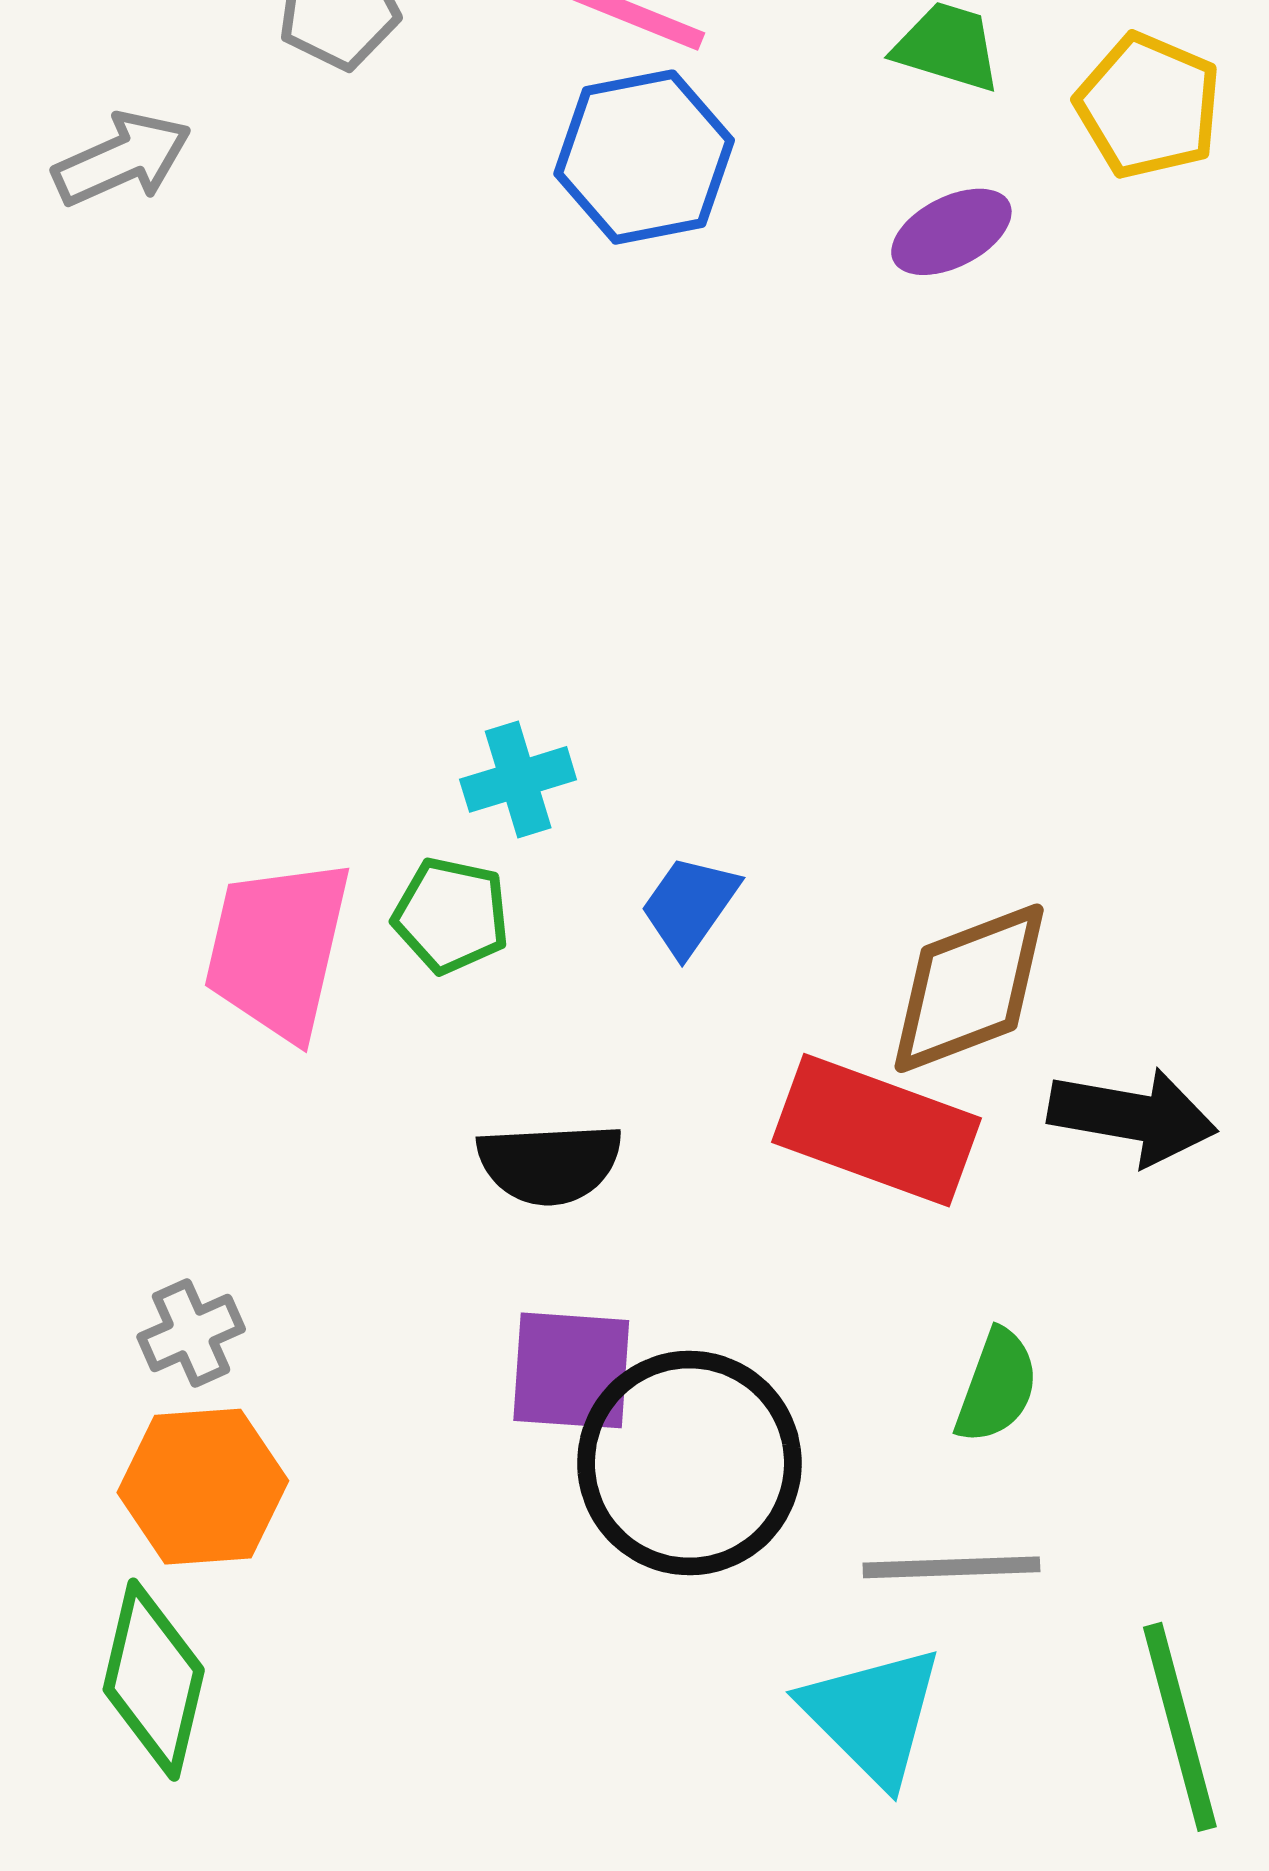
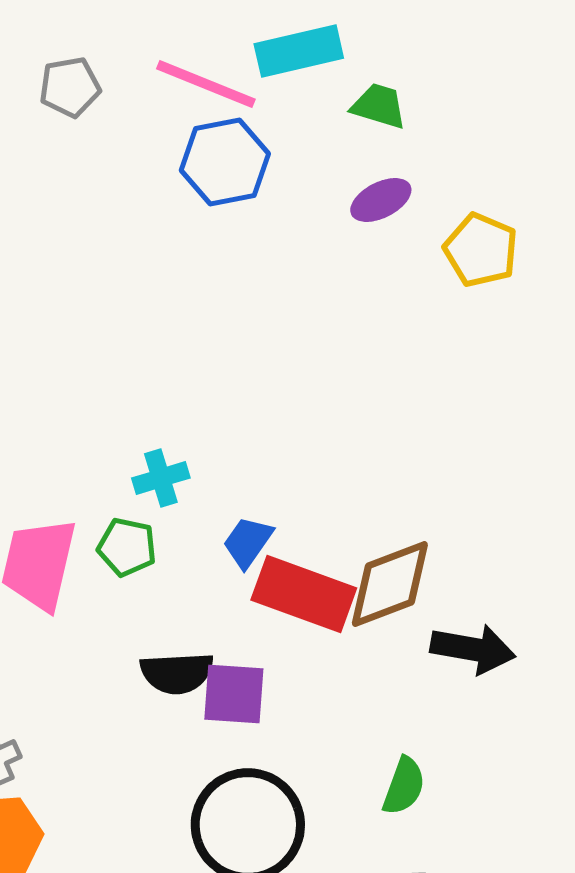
yellow pentagon: (1148, 106) -> (481, 250), moved
red rectangle: (877, 1130) -> (304, 594), moved
purple square: (571, 1370) -> (234, 694), moved

